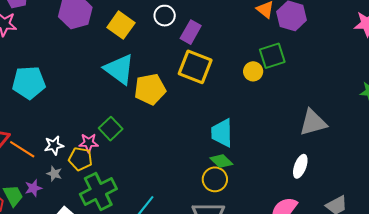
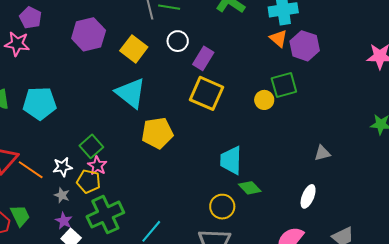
yellow pentagon: (150, 89) -> (157, 133), moved
gray triangle: (313, 123) -> (322, 153), size x0.6
green square: (111, 129) -> (91, 146), moved
pink star: (89, 143) -> (97, 166), turned 30
green diamond: (221, 161) -> (250, 188), moved
purple star: (33, 188) -> (64, 221), moved, turned -30

